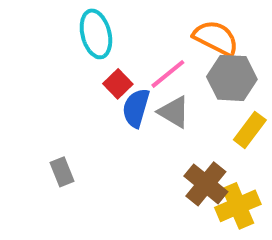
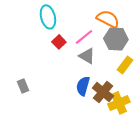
blue semicircle: (136, 108) -> (83, 86), moved
gray rectangle: (62, 172) -> (23, 86), moved

